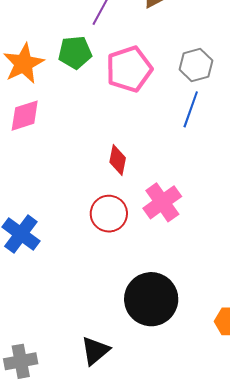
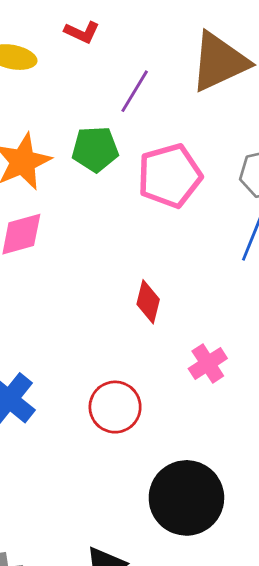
pink cross: (162, 202) -> (208, 364), size x0.7
red circle: (109, 214) -> (115, 407), moved

